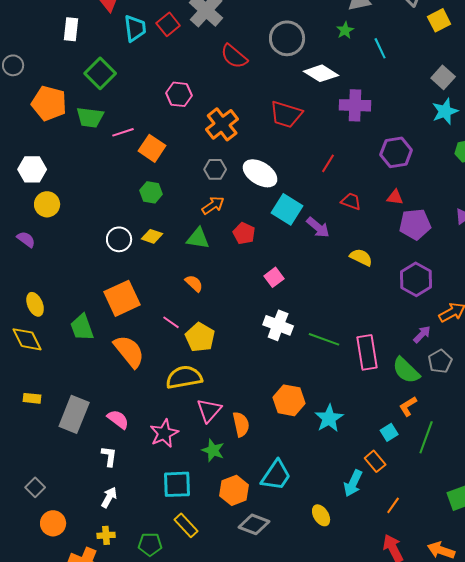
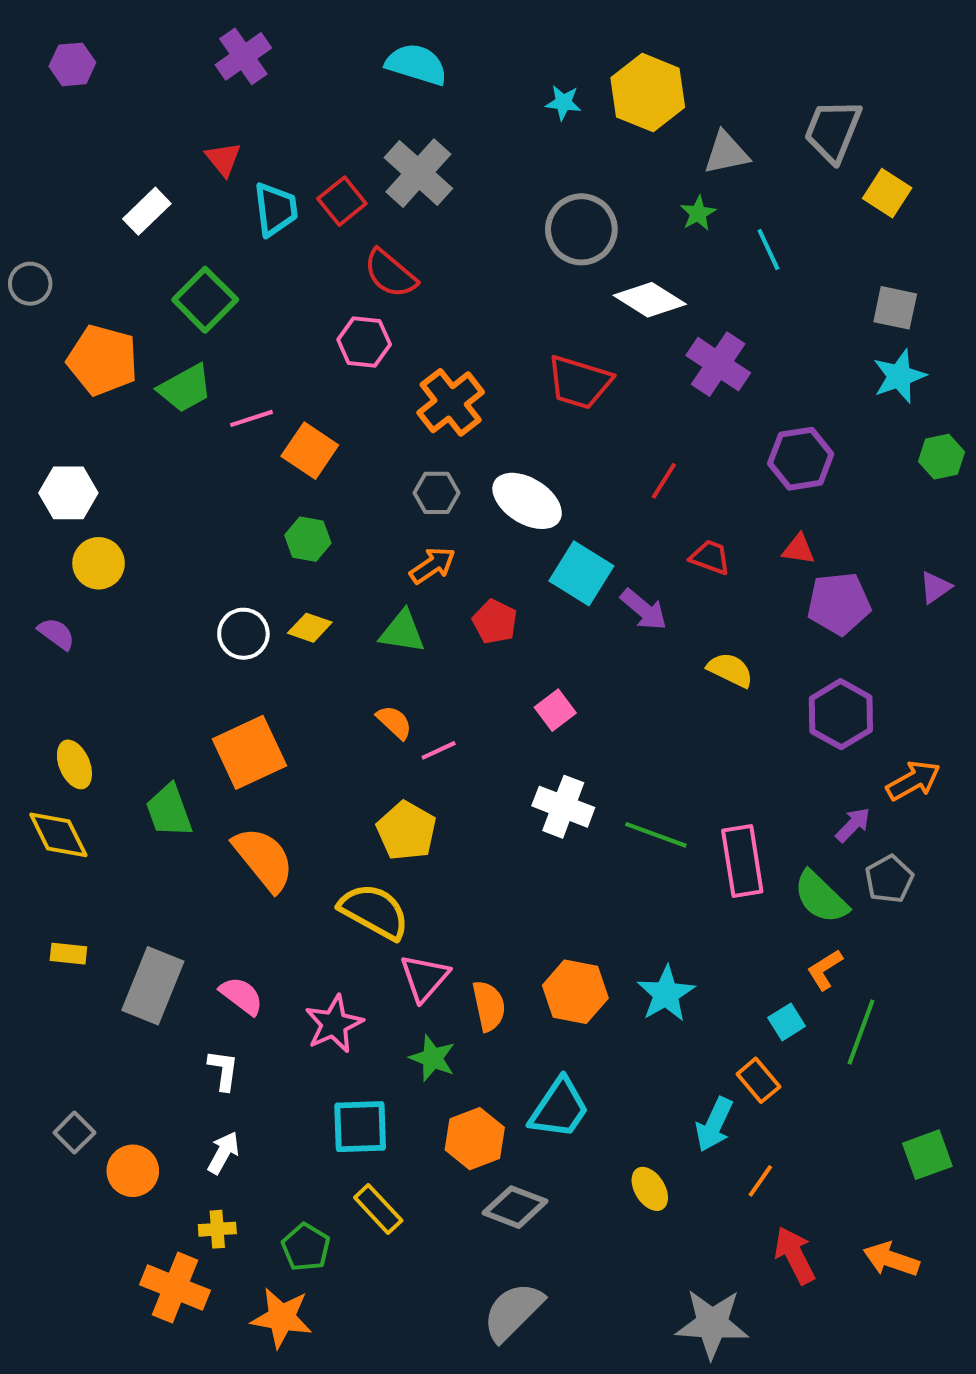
yellow square: (439, 20) -> (887, 193), turned -30
white rectangle: (71, 29) -> (147, 211), turned 40
red semicircle: (234, 56) -> (390, 274), moved
gray square: (443, 77) -> (895, 308), turned -30
purple cross: (355, 105) -> (718, 364), turned 32
green trapezoid: (90, 117) -> (185, 388), turned -36
pink line: (171, 322) -> (439, 750), moved, turned -60
yellow semicircle: (184, 377) -> (374, 911), turned 39
orange hexagon: (289, 400) -> (575, 992), moved
orange line: (393, 505) -> (760, 1181), moved
orange circle: (53, 523) -> (133, 1171), moved
green pentagon: (150, 544) -> (306, 1247), turned 30

